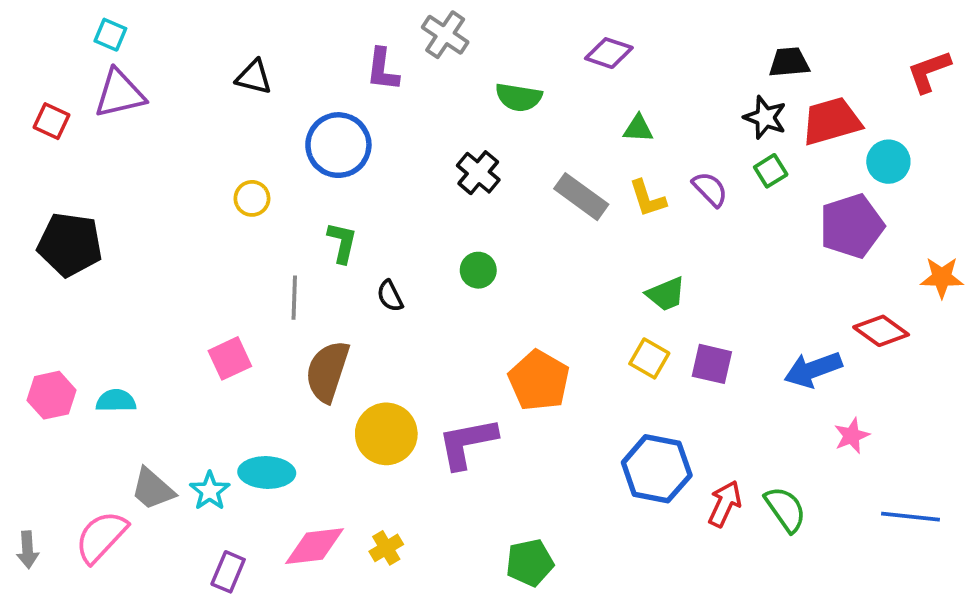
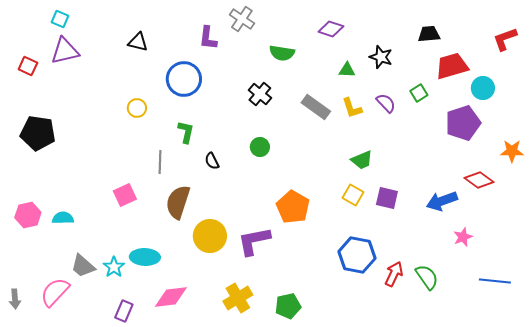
black star: (765, 117) -> (381, 57), moved
yellow cross: (386, 548) -> (238, 298), moved, size x1.6

